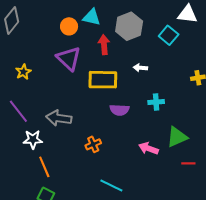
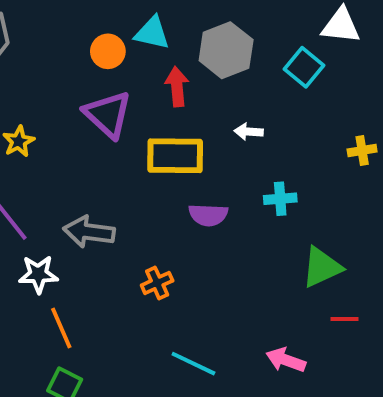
pink arrow: (149, 148) -> (286, 360), moved

